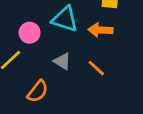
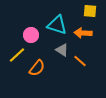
gray triangle: (62, 61) -> (62, 50), moved
orange semicircle: (38, 91) -> (37, 68), moved

